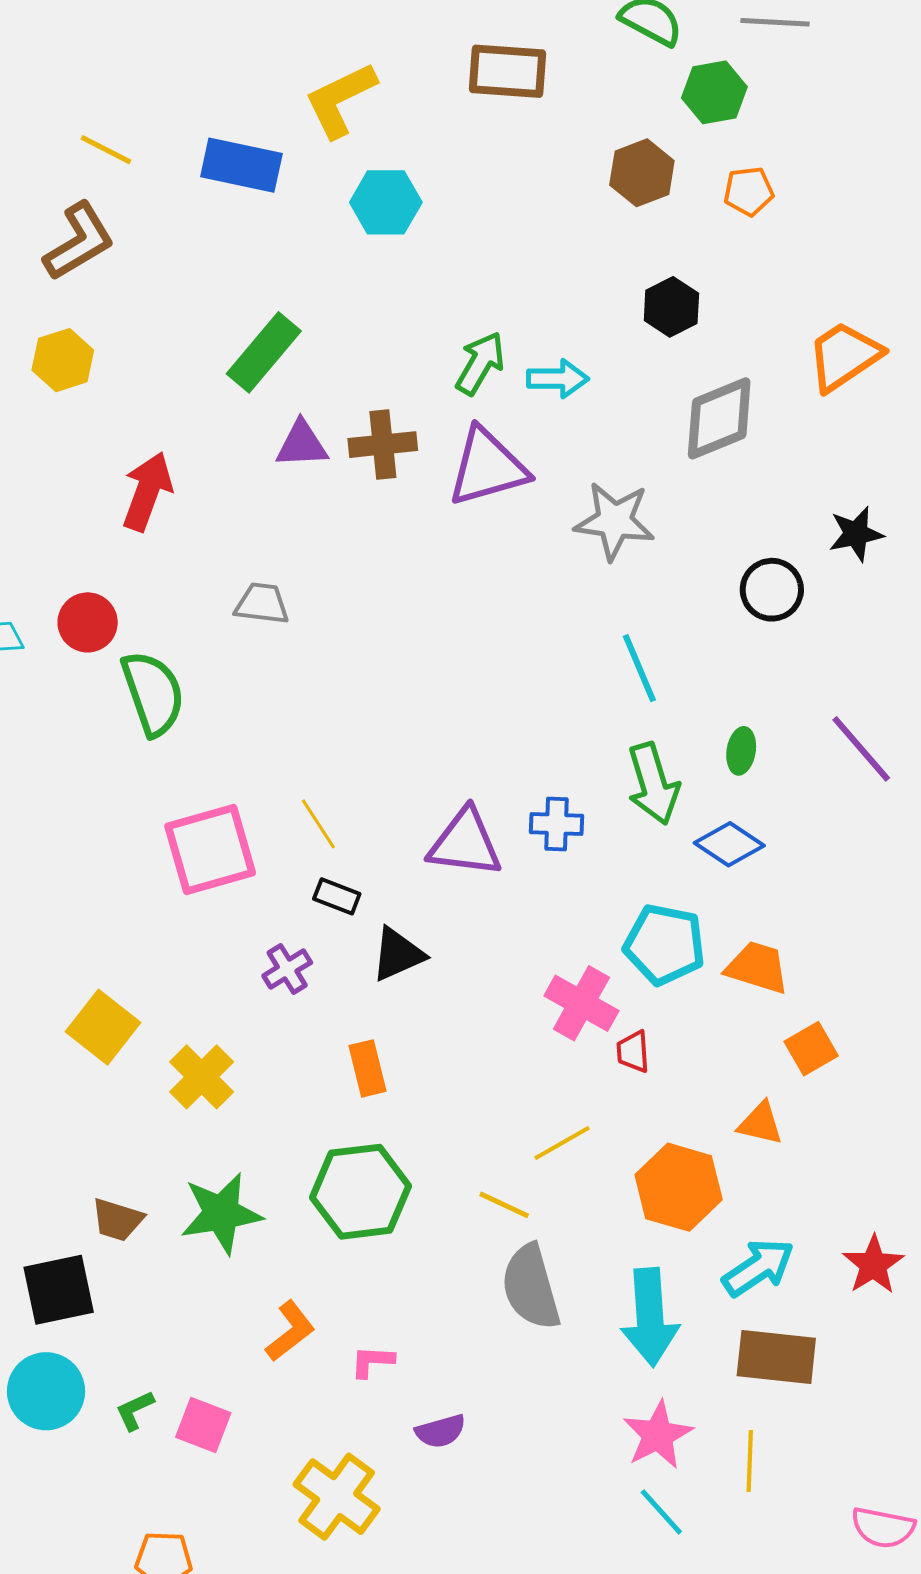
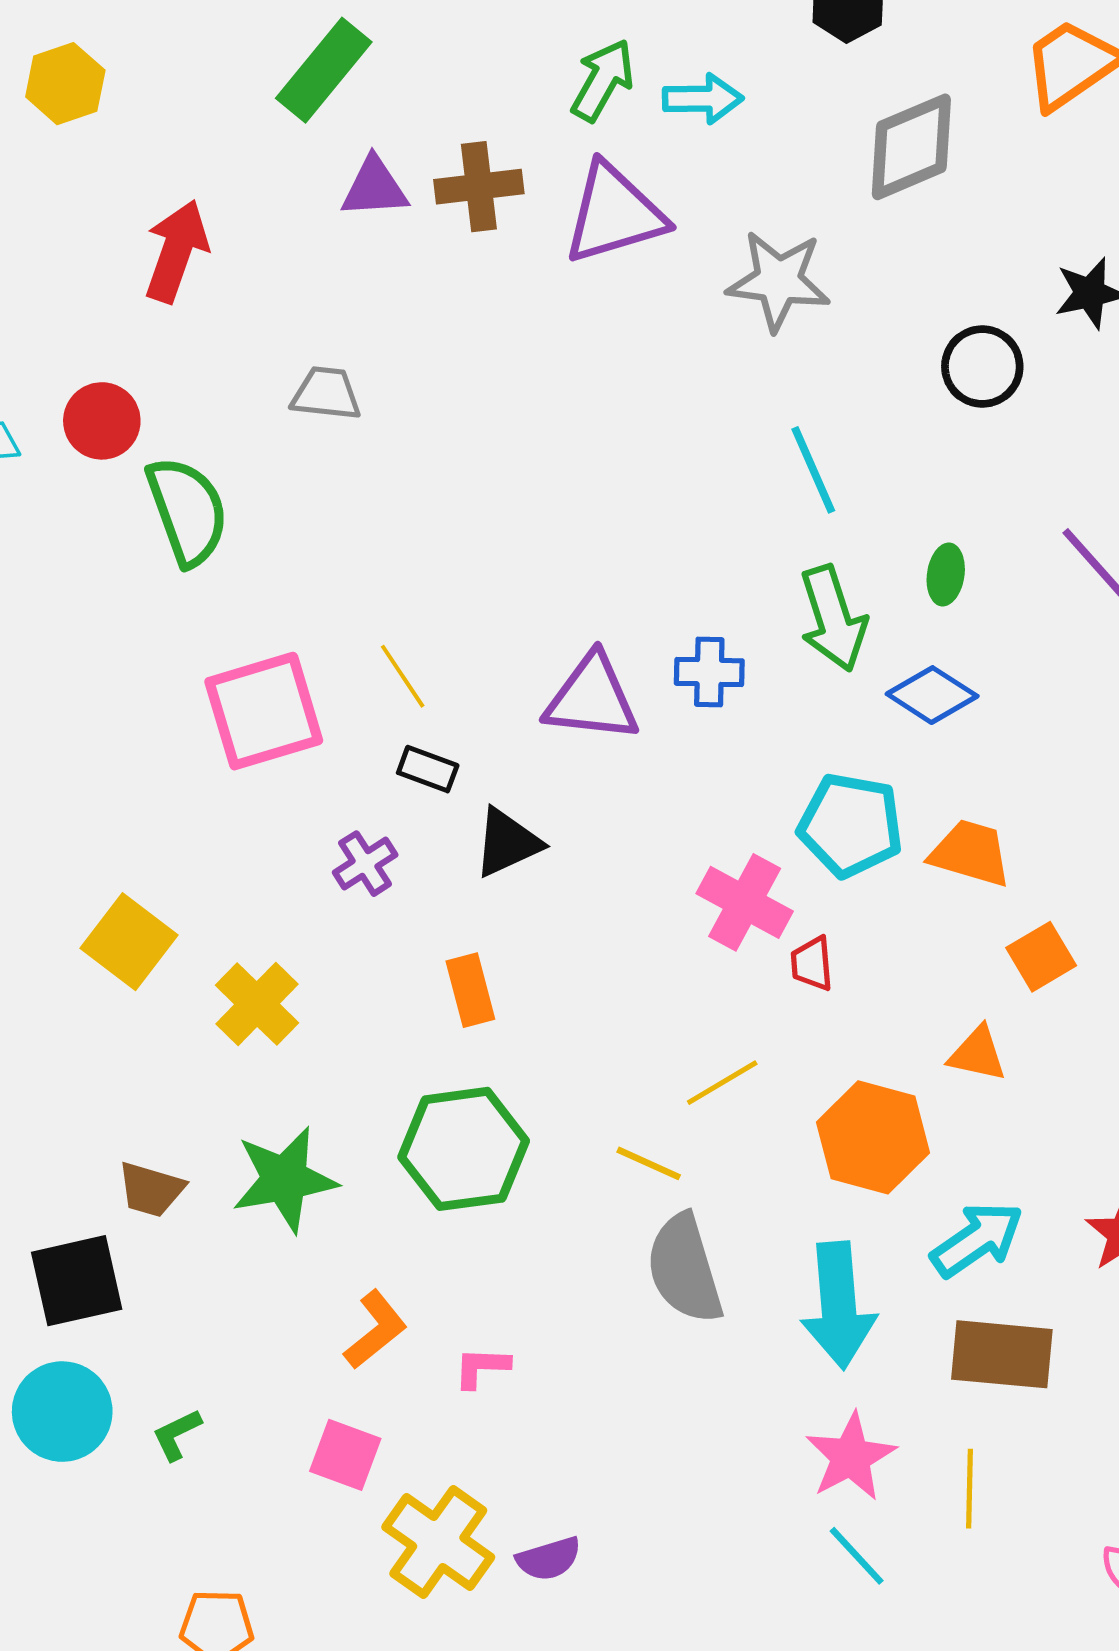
pink square: (203, 1425) -> (345, 1455), moved
purple semicircle: (441, 1431) -> (549, 1559), moved

